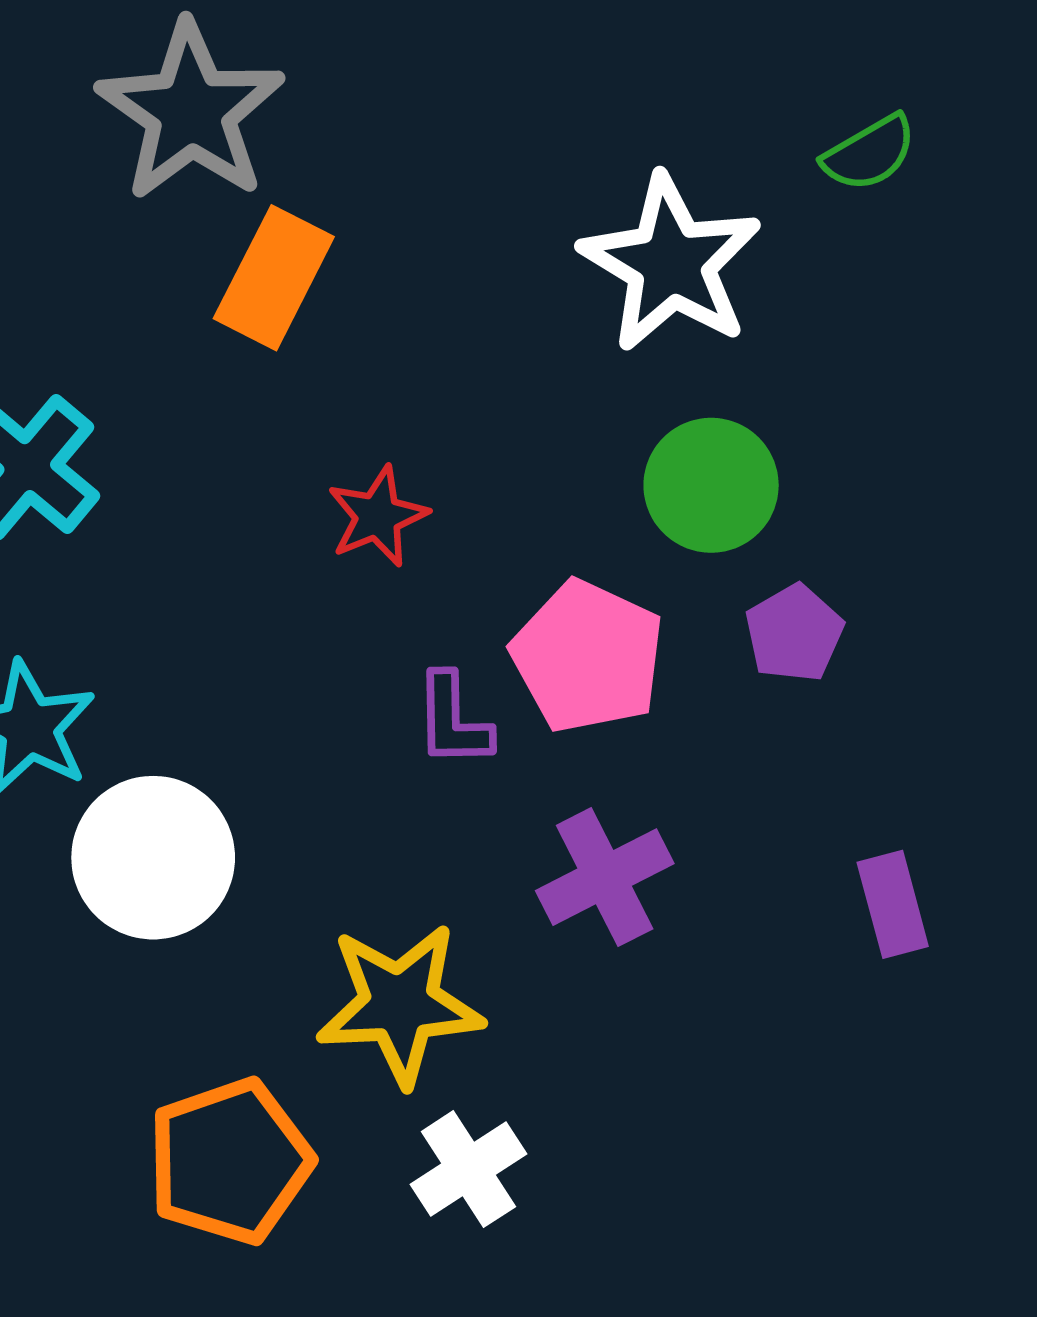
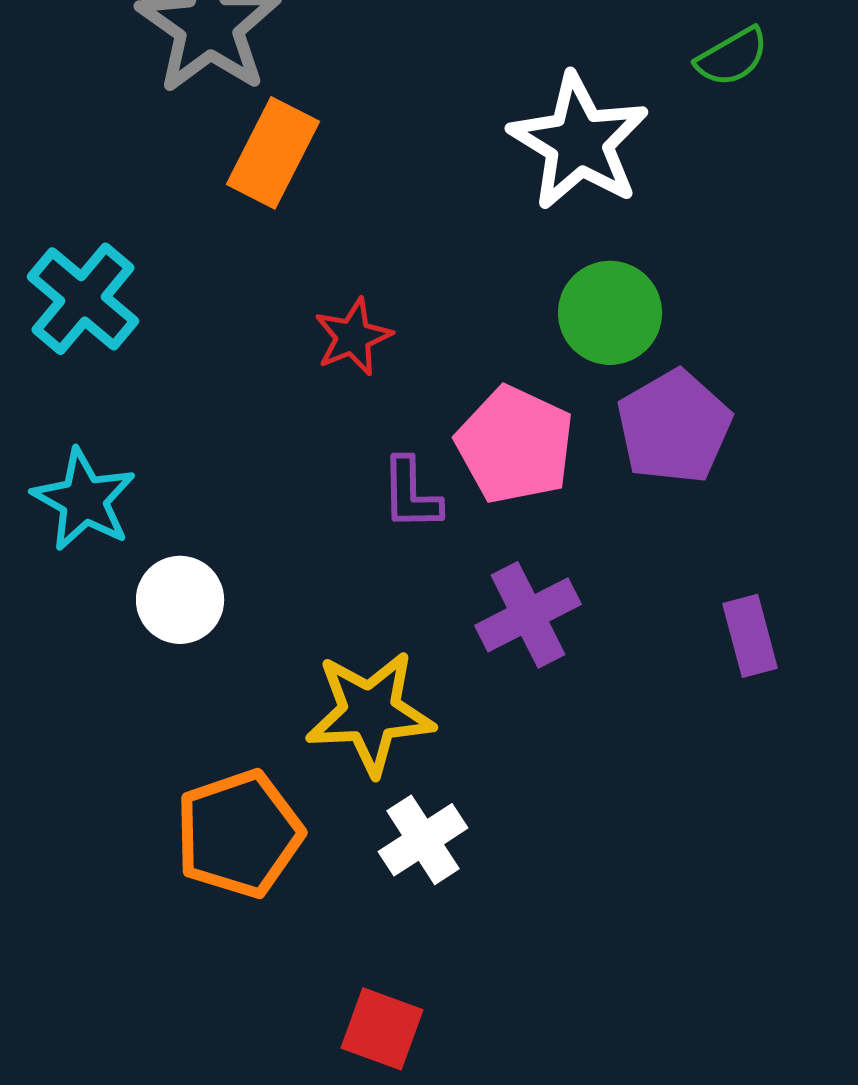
purple pentagon: (794, 633) -> (674, 427), size x1.5
white circle: (153, 858) -> (180, 600), size x0.7

